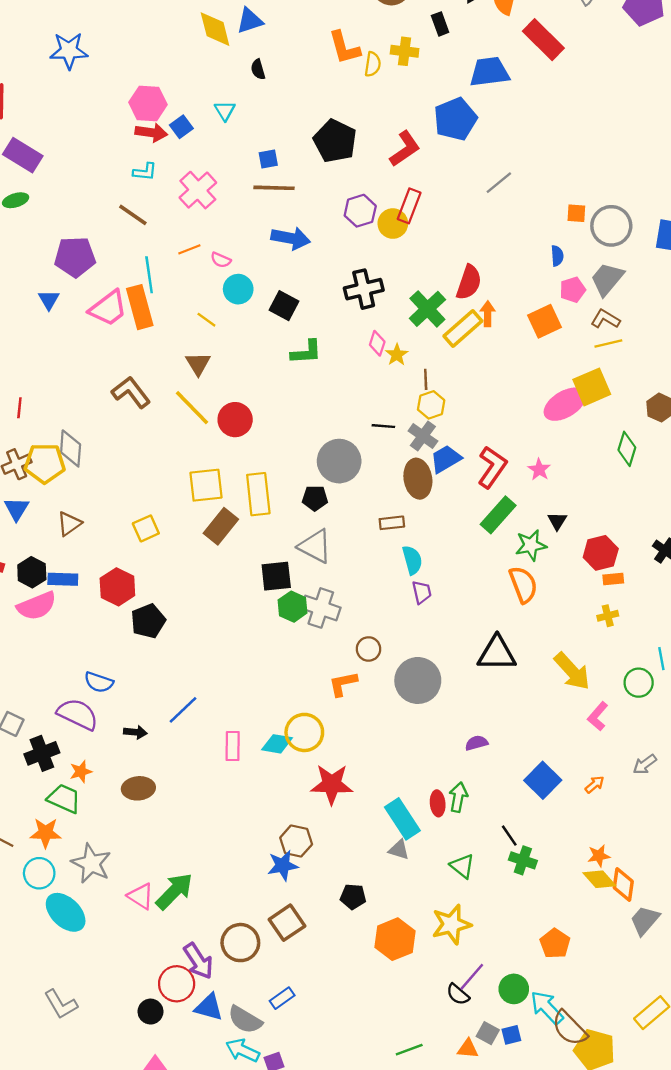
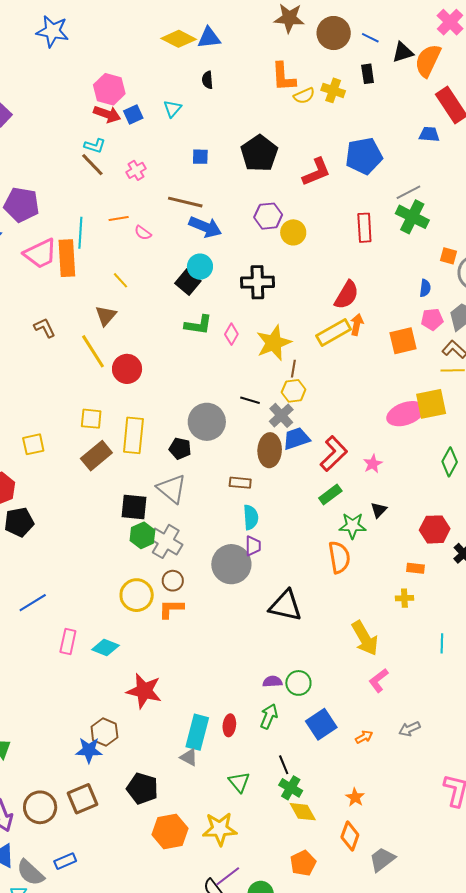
yellow diamond: (215, 29) -> (179, 39), turned -60
yellow semicircle: (373, 64) -> (304, 96), turned 45
blue trapezoid: (489, 72) -> (429, 134), moved, size x0.6
gray line: (499, 183) -> (408, 192), moved
brown line: (274, 188) -> (185, 202), moved
pink cross: (198, 190) -> (136, 170), size x0.6
red rectangle: (409, 206) -> (364, 228), moved, turned -36
brown line: (133, 215) -> (92, 165), moved
cyan circle: (238, 289) -> (200, 267), moved
green cross: (427, 309) -> (412, 217), moved, turned -32
pink diamond: (377, 343) -> (231, 334), moved
yellow star: (397, 355) -> (274, 343), size x1.8
brown L-shape: (131, 392) -> (45, 328), size x0.7
yellow square: (206, 485) -> (91, 419), size x0.7
green rectangle: (498, 515) -> (330, 495), size x0.7
red hexagon: (601, 553) -> (435, 529), moved
brown circle: (369, 649) -> (173, 581), moved
black triangle: (497, 653) -> (285, 606), moved
gray circle: (418, 680) -> (231, 564), moved
green circle: (639, 683) -> (298, 683), moved
yellow circle: (304, 732) -> (137, 595), moved
green arrow: (458, 797) -> (269, 716), moved
cyan rectangle: (402, 819) -> (197, 732), turned 36
orange star: (599, 856) -> (355, 797), turned 30
yellow diamond: (599, 879) -> (303, 812), moved
orange diamond: (623, 884) -> (350, 836), moved
black pentagon: (353, 897) -> (142, 789), size x1.4

